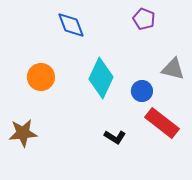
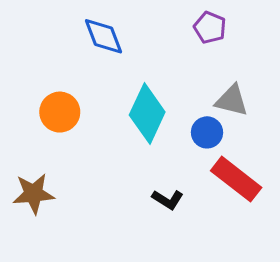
gray triangle: (173, 69) -> (232, 100), moved

